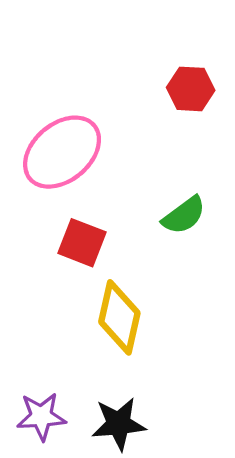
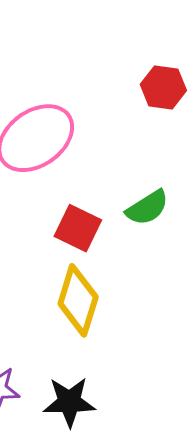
red square: (82, 243) -> (78, 228), moved

